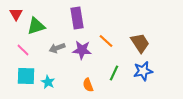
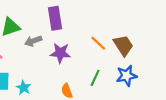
orange line: (106, 41) -> (98, 43), moved
gray arrow: (57, 48) -> (33, 41), moved

